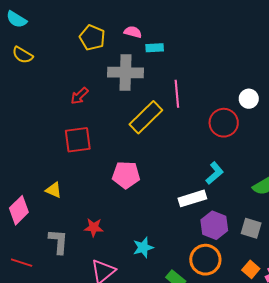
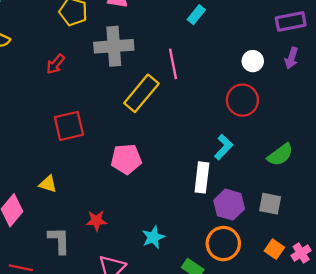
cyan rectangle: (155, 48) -> (196, 15), moved, turned -42
red arrow: (79, 96) -> (55, 64), moved
red circle: (224, 123) -> (242, 100), moved
white rectangle: (192, 198) -> (202, 177), turned -60

